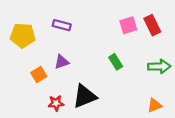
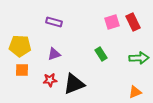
yellow pentagon: (23, 35) -> (20, 46), moved
orange square: (39, 74) -> (22, 70), moved, turned 32
red star: (56, 103) -> (50, 80), moved

